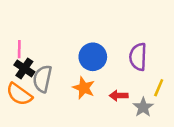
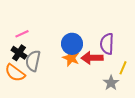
pink line: (19, 49) -> (22, 34), moved, turned 64
orange star: (84, 88) -> (71, 58), moved
red arrow: (119, 96) -> (92, 58), moved, size x1.5

